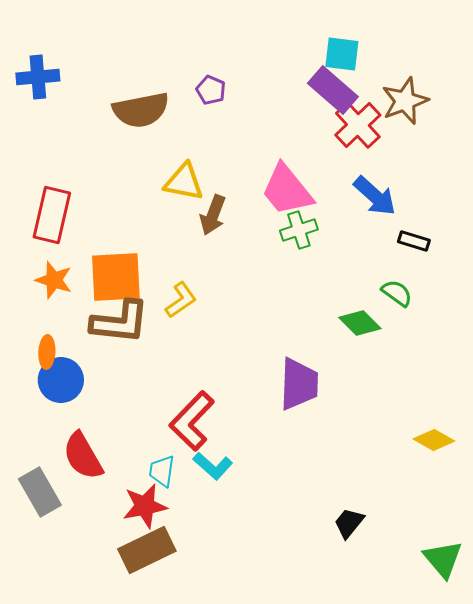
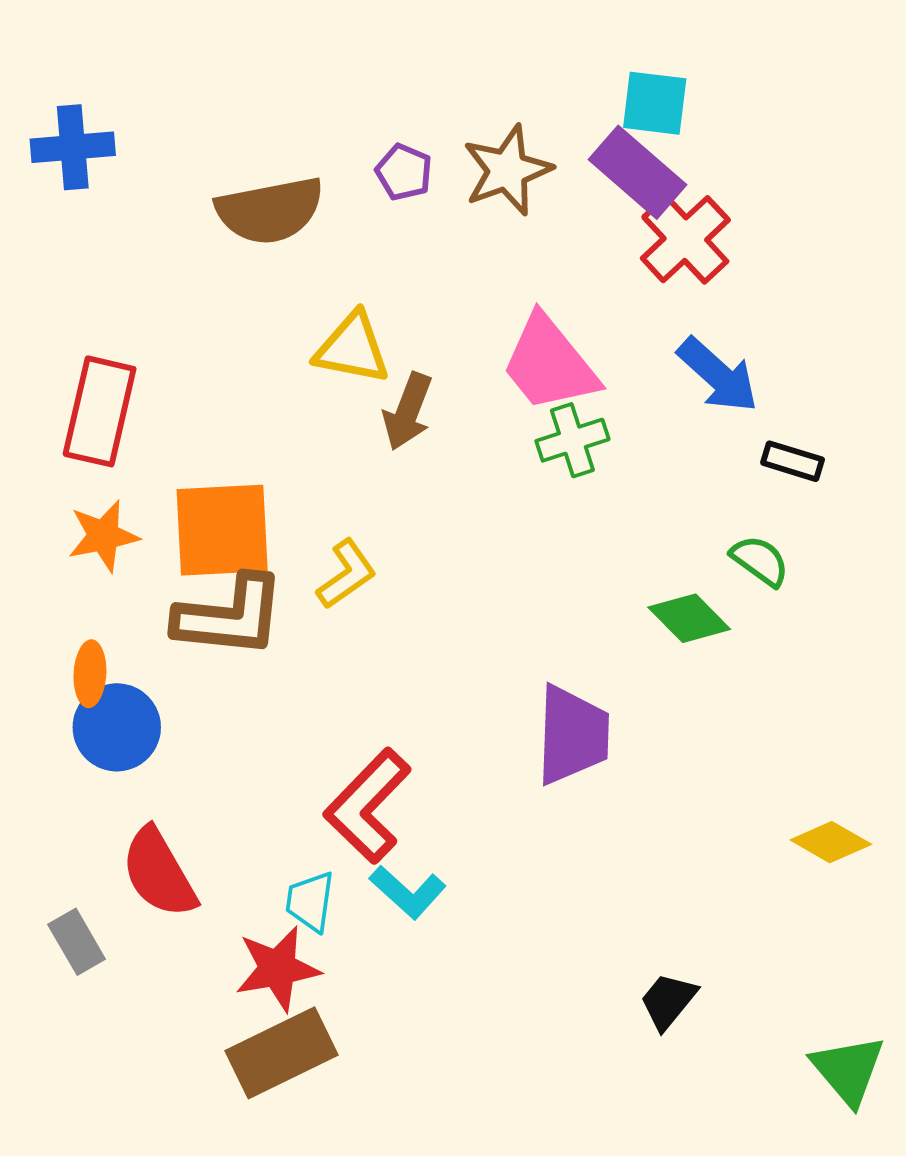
brown star: (405, 101) -> (507, 170), moved
orange star: (54, 280) -> (103, 536), turned -30
gray rectangle: (40, 492) -> (77, 942), size x0.7

